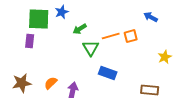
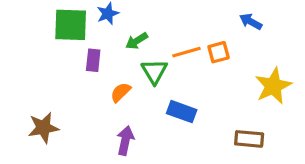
purple rectangle: (30, 41) -> (93, 60), moved
yellow star: (165, 57) -> (273, 86), size x1.6
orange semicircle: (51, 83) -> (121, 92), moved

